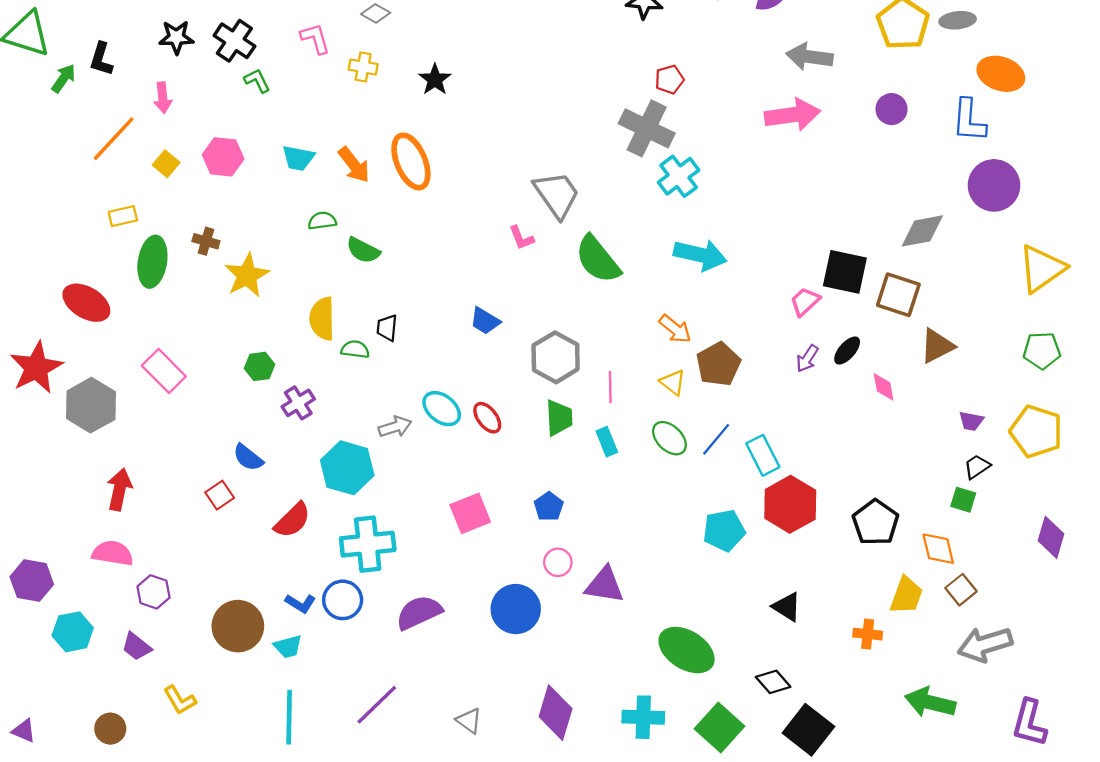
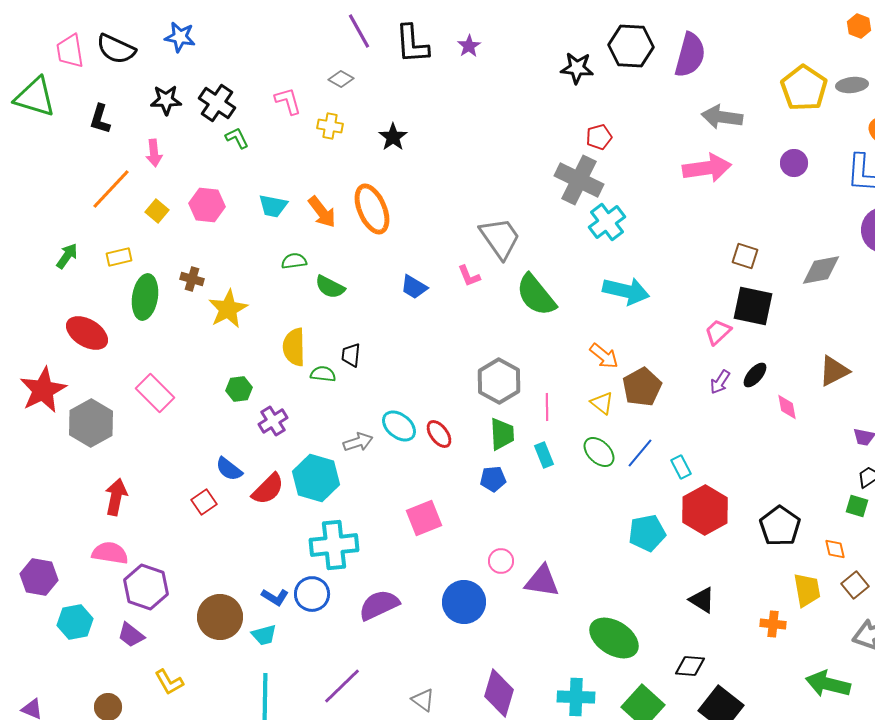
green arrow: (64, 78) -> (67, 256), moved
brown square: (898, 295) -> (745, 256), moved, size x0.7
blue trapezoid: (485, 321) -> (414, 287), moved
cyan rectangle: (763, 455) -> (681, 467), size x0.7
blue pentagon: (549, 507) -> (493, 479), moved, turned 30
red semicircle: (293, 520) -> (268, 489), moved
orange diamond: (938, 549) -> (835, 549), size x0.7
purple hexagon: (154, 592) -> (146, 587), size x1.5
yellow trapezoid: (906, 595) -> (807, 590), turned -30
black diamond: (773, 682) -> (690, 666), turned -44

